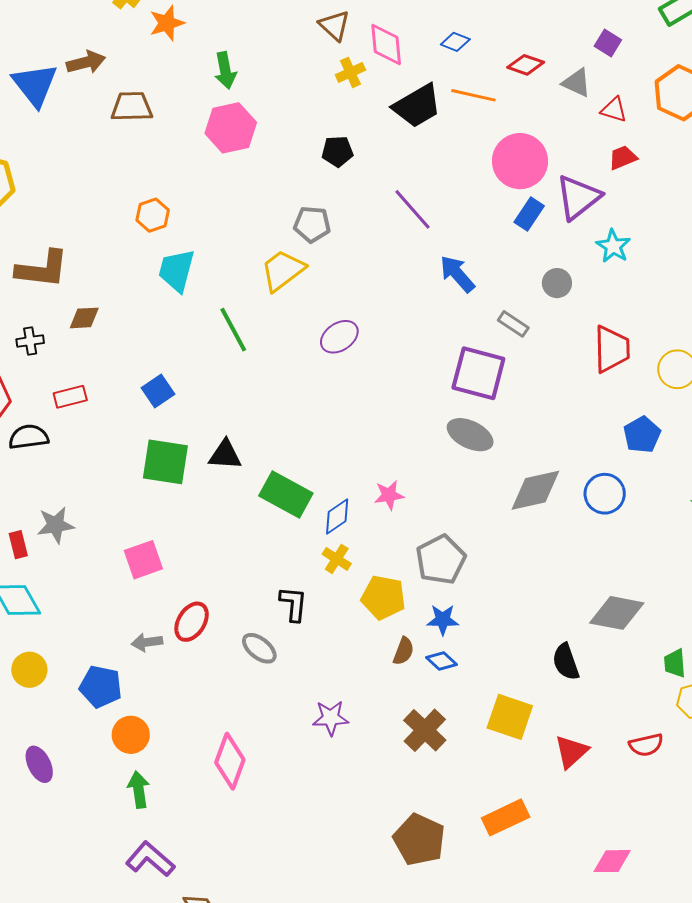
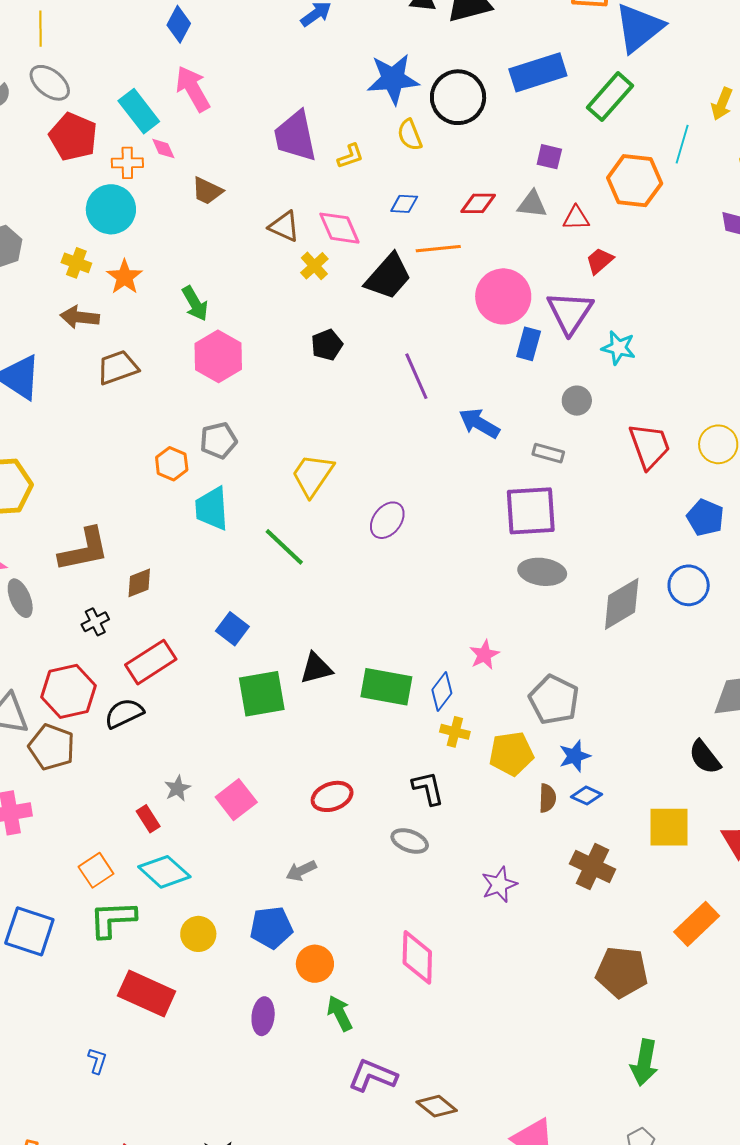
brown arrow: (86, 62) -> (80, 317), moved, turned -141
purple line: (412, 209) -> (416, 376), turned 36
gray pentagon: (312, 224) -> (218, 440), moved
red rectangle: (70, 397) -> (151, 662), size x1.5
gray star: (56, 525) -> (177, 788), size x0.7
pink square: (143, 560) -> (236, 800), moved
red ellipse: (192, 622) -> (332, 796), moved, turned 57
purple ellipse: (39, 764) -> (263, 1016), moved, turned 51

